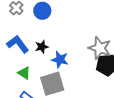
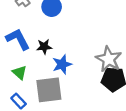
blue star: (60, 60) -> (62, 64), turned 30

